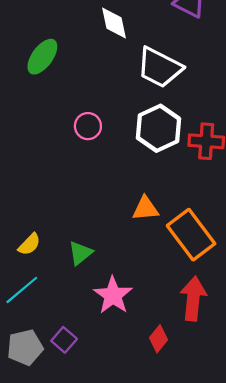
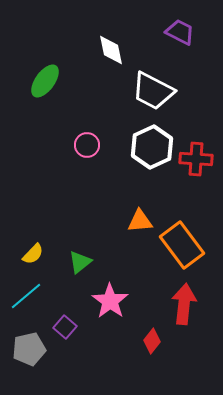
purple square: (64, 340) -> (65, 327), moved

